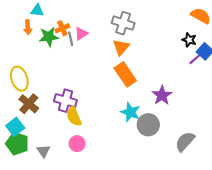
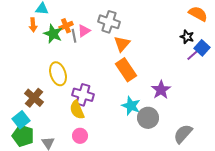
gray cross: (123, 23) -> (109, 22), moved
green star: (49, 37) -> (53, 34), turned 30
yellow ellipse: (19, 79) -> (58, 74), moved
purple cross: (65, 101) -> (83, 95), moved

